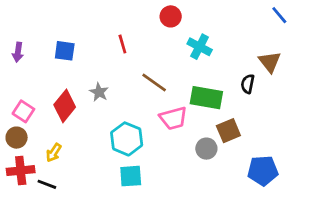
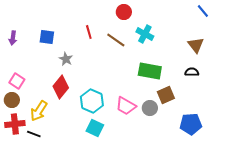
brown line: (154, 82) -> (116, 40), moved
black semicircle: (248, 84) -> (192, 72), moved, turned 80
gray star: (99, 92) -> (66, 59), moved
red diamond: (65, 106) -> (61, 87), moved
pink trapezoid: (173, 118) -> (126, 106), moved, turned 45
yellow arrow: (54, 153) -> (39, 111), size x1.5
cyan square: (131, 176) -> (95, 128), turned 30

